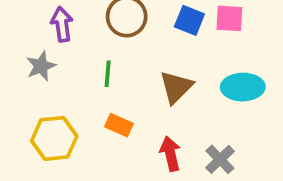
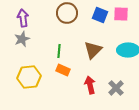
purple arrow: (62, 24) -> (23, 18), moved
green line: (108, 74) -> (59, 51), moved

